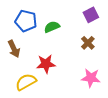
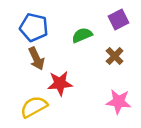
green semicircle: (52, 27) -> (82, 35), moved
brown arrow: (14, 49) -> (36, 59), moved

